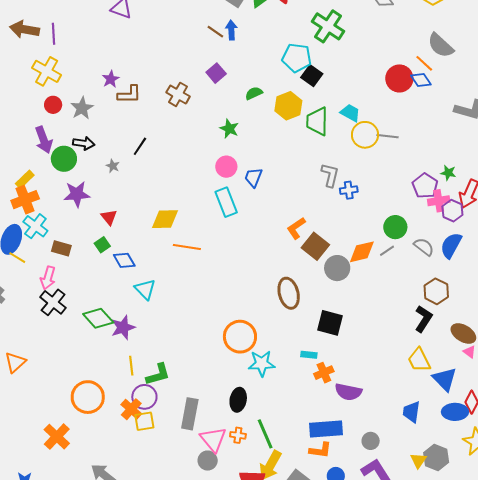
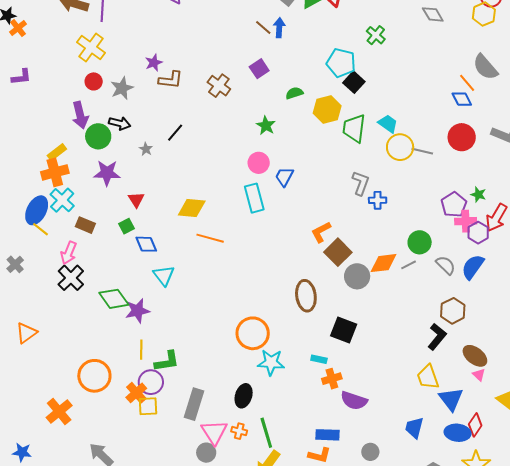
green cross: (328, 26) -> (376, 35), size x0.6
red circle: (399, 78) -> (462, 137), moved
blue rectangle: (326, 429) -> (328, 435), size x0.7

